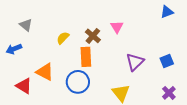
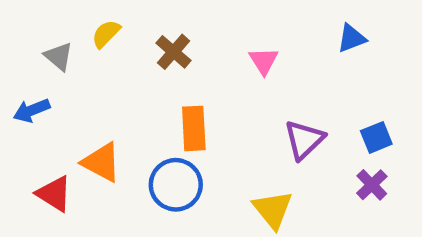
blue triangle: (167, 12) -> (352, 38), moved
brown cross: (93, 36) -> (174, 52), moved
yellow semicircle: (63, 38) -> (106, 34), moved
purple cross: (169, 93) -> (372, 185), moved

